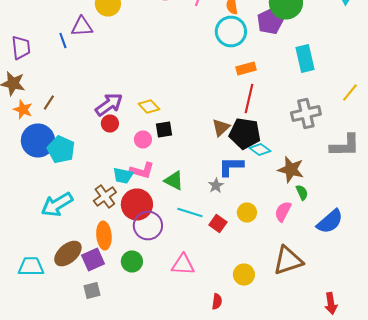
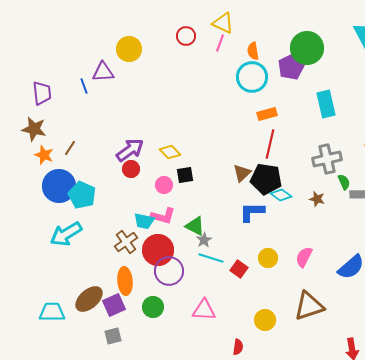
brown star: (291, 170) -> (317, 199), moved, size x0.6
gray star: (216, 186) -> (204, 240), moved
green semicircle: (302, 192) -> (344, 182), moved
cyan arrow: (57, 204) -> (66, 234), moved

